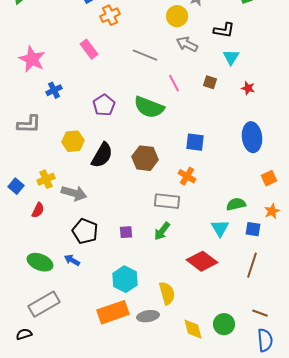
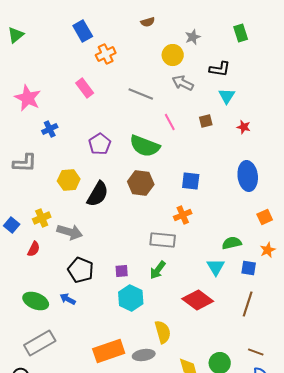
brown square: (210, 82) -> (206, 121), turned -32
brown hexagon: (145, 158) -> (141, 183), moved
orange cross: (187, 176) -> (183, 215), turned 36
cyan hexagon: (125, 279) -> (131, 298), moved

